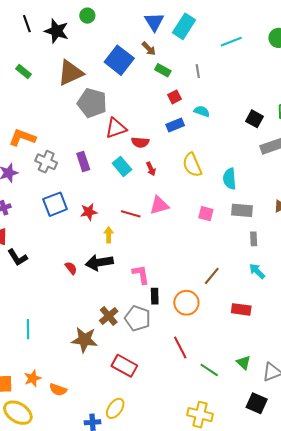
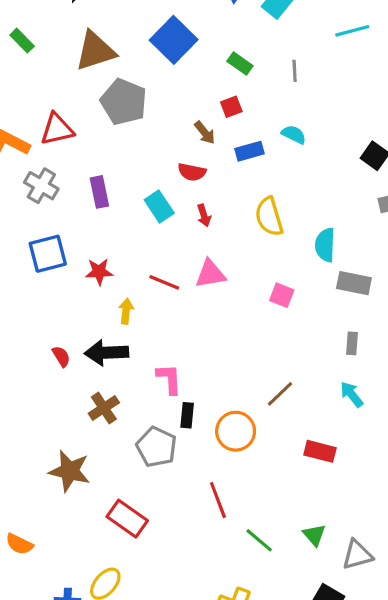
brown arrow: (149, 49) -> (205, 133), moved
red square: (174, 97) -> (231, 107), moved
red triangle: (116, 128) -> (57, 129), moved
gray rectangle: (242, 210) -> (354, 283), moved
brown cross: (109, 316) -> (104, 408), moved

